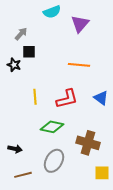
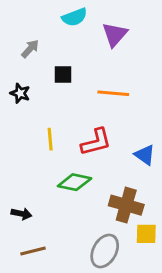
black square: (29, 52) -> (63, 75), moved
blue triangle: (101, 98) -> (145, 155), moved
gray ellipse: (54, 161) -> (105, 251), moved
yellow square: (102, 173) -> (146, 234), moved

